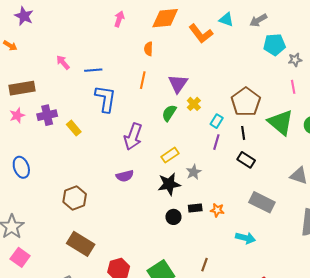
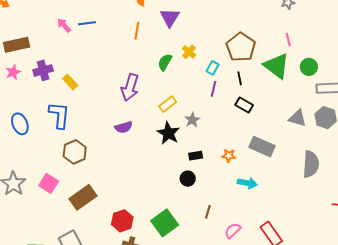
pink arrow: (63, 62) -> (64, 25), moved
purple triangle: (178, 84) -> (170, 18), moved
pink line: (293, 87) -> (288, 40), moved
blue L-shape: (105, 99) -> (59, 115), moved
black star: (169, 184) -> (168, 133), turned -30
orange star: (217, 210) -> (229, 156), moved
black circle: (173, 217) -> (188, 179), moved
brown rectangle: (81, 244) -> (83, 197), turned -64
pink square: (20, 257) -> (49, 183), moved

